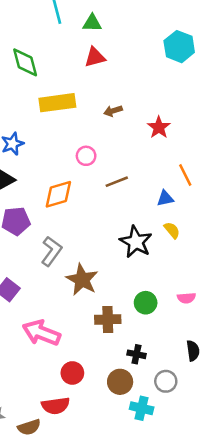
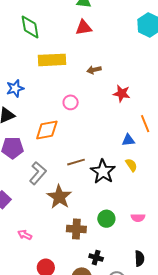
red star: (159, 127) -> (122, 93), moved, turned -30
brown line: (117, 182) -> (76, 162), moved
pink arrow: (41, 333) -> (25, 235), size x0.5

